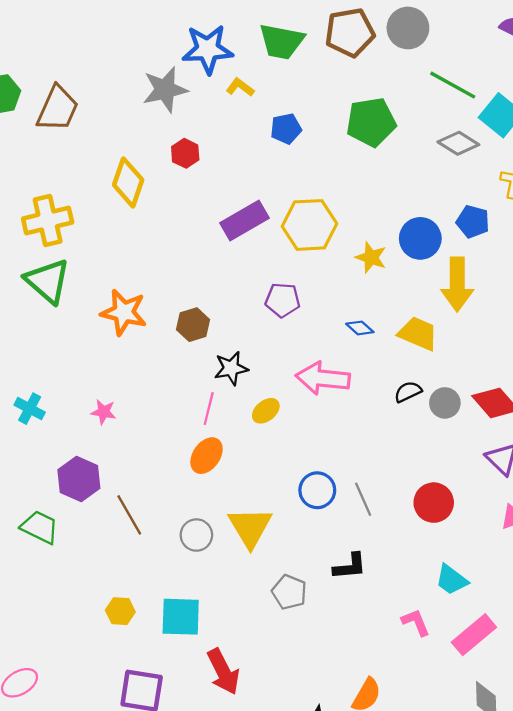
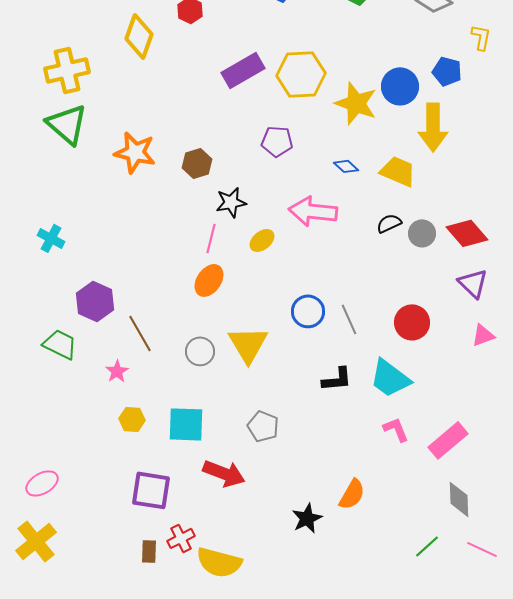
yellow star: (371, 257) -> (356, 103), size x1.5
pink star: (104, 412) -> (117, 371), moved, turned 30
cyan trapezoid: (452, 580) -> (390, 378), moved, size x1.4
gray pentagon: (289, 592) -> (263, 426), moved
red arrow: (223, 672) -> (224, 473), turned -42

